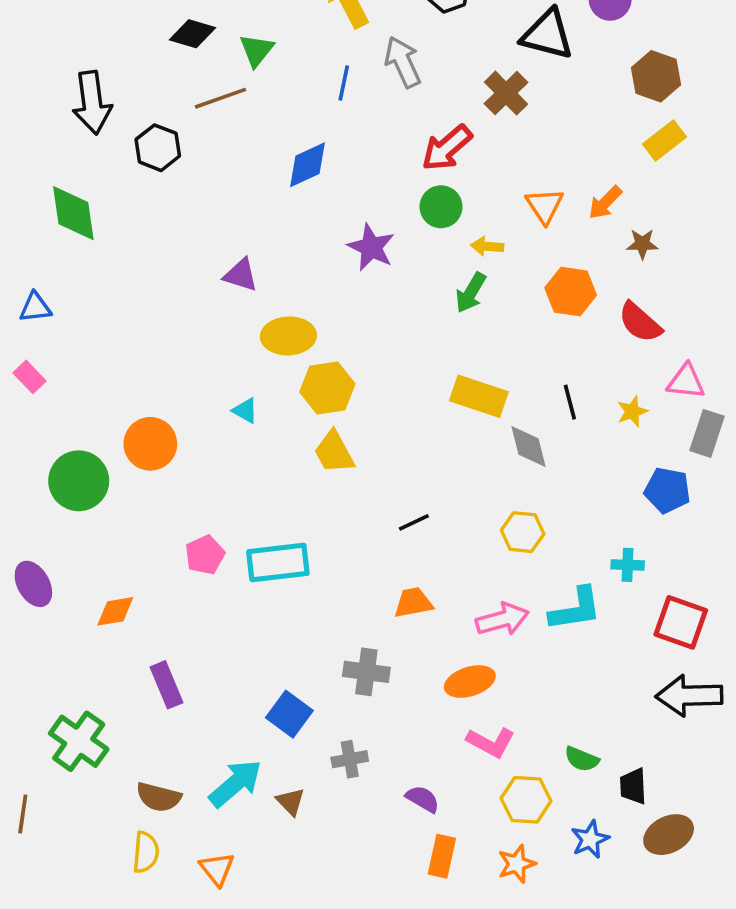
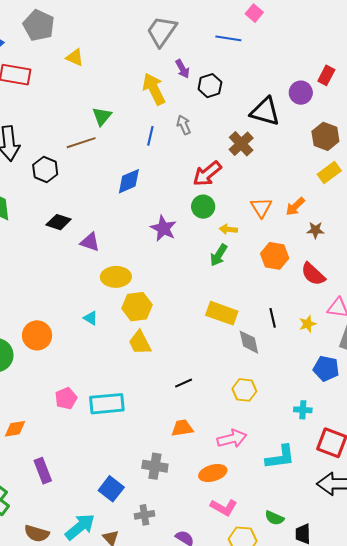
black diamond: (192, 34) -> (59, 222), moved
gray arrow: (403, 62) -> (184, 125), size x0.7
cyan L-shape: (576, 609) -> (280, 457), moved

